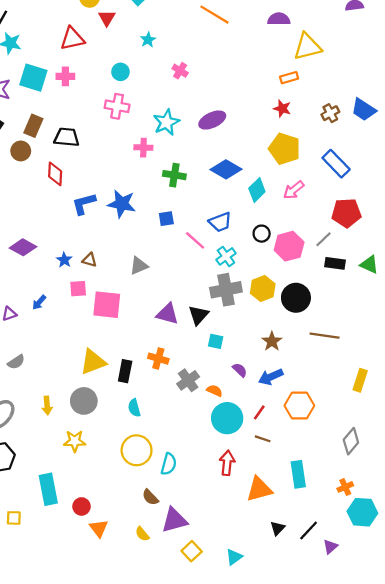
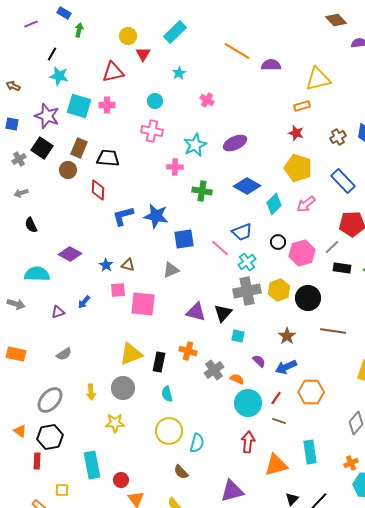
purple semicircle: (279, 19) -> (271, 65), moved
blue square: (166, 219) -> (184, 239), moved, size x1.5
purple triangle: (174, 520) -> (232, 491), moved

